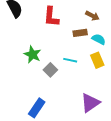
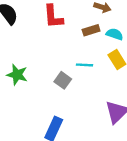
green star: (32, 55) -> (17, 75), moved

